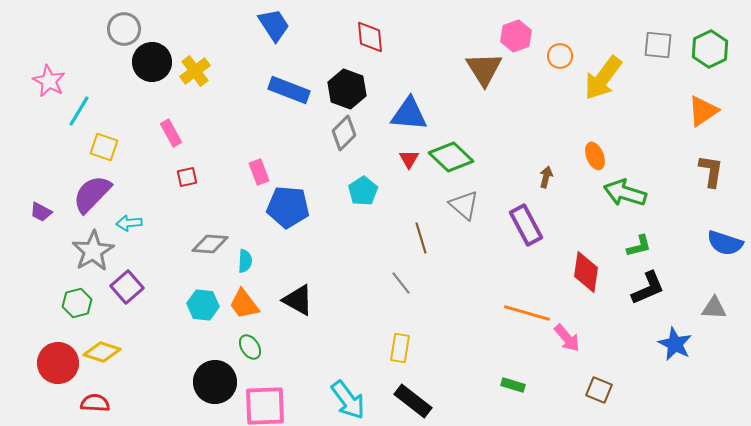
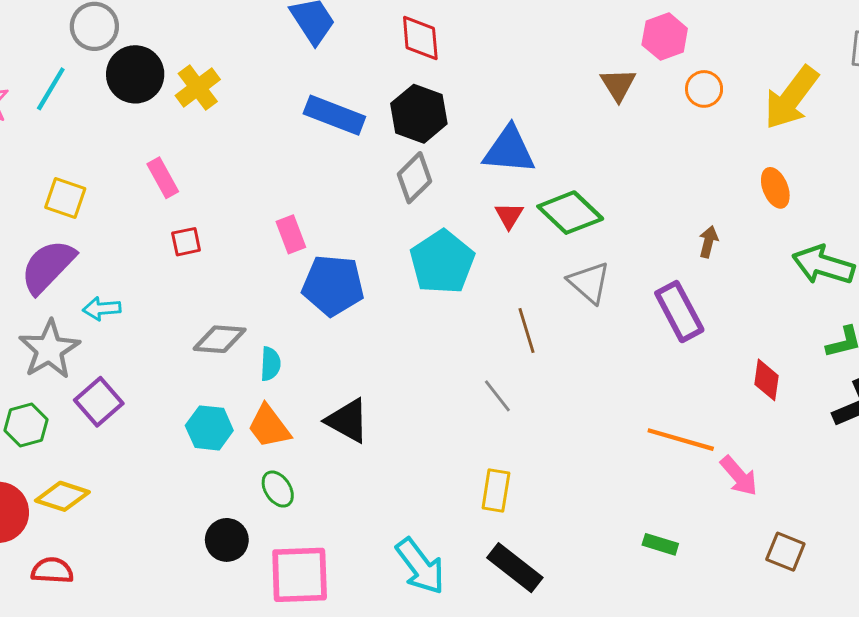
red diamond: (370, 37) -> (420, 38), moved
orange circle: (560, 56) -> (704, 89), moved
brown triangle: (484, 69) -> (618, 85), size x0.7
cyan line: (79, 111) -> (51, 89), moved
orange ellipse: (595, 156) -> (775, 188), moved
cyan pentagon: (363, 191) -> (442, 262), size x1.5
red diamond: (586, 272) -> (767, 380), size x0.7
black circle: (215, 382) -> (227, 540), size x0.7

